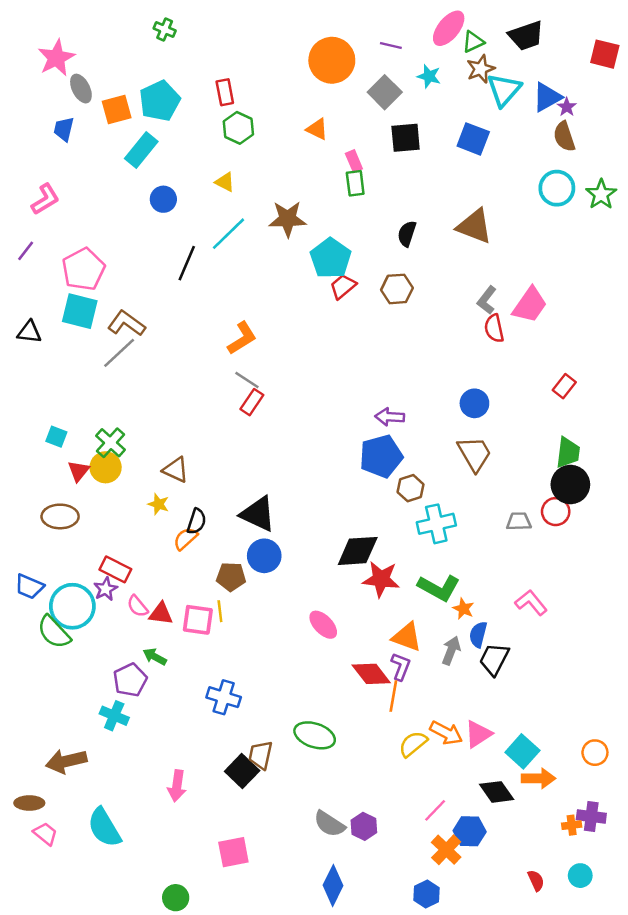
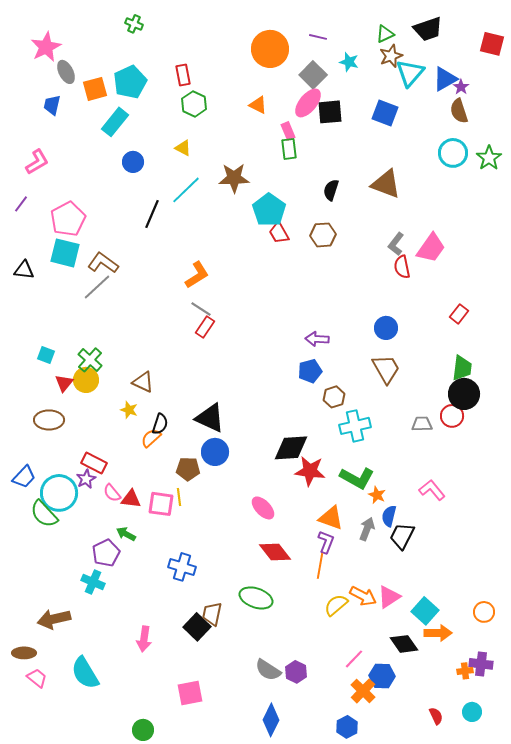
pink ellipse: (449, 28) -> (308, 103), moved
red trapezoid: (343, 287) -> (279, 233), turned -80
blue pentagon: (381, 456) -> (310, 371), size x0.7
blue trapezoid: (29, 587) -> (24, 477), turned -70
red diamond: (371, 674) -> (275, 552), moved

